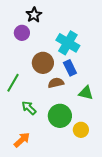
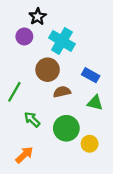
cyan cross: (68, 43) -> (62, 41), moved
blue rectangle: (70, 68) -> (91, 75), moved, turned -35

